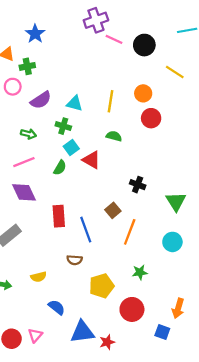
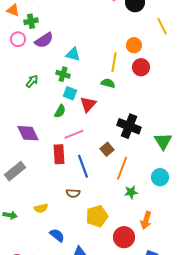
yellow line: (175, 72) -> (162, 26), turned 30
purple semicircle: (41, 100) -> (44, 40), moved
yellow line: (111, 101) -> (114, 62), moved
green arrow: (28, 134) -> (32, 81), turned -64
cyan square: (71, 147) -> (70, 93), turned -32
red triangle: (91, 160) -> (88, 104), turned 42
pink line: (24, 162) -> (74, 134), moved
black cross: (138, 185) -> (129, 126), size x1.6
green star: (140, 272) -> (131, 192), moved
orange arrow: (178, 308) -> (146, 220), moved

